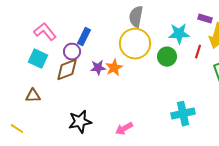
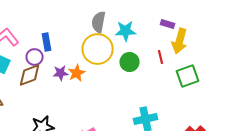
cyan star: (179, 34) -> (126, 31), moved
blue rectangle: (84, 37) -> (47, 42), turned -36
red line: (198, 52) -> (161, 57), turned -32

